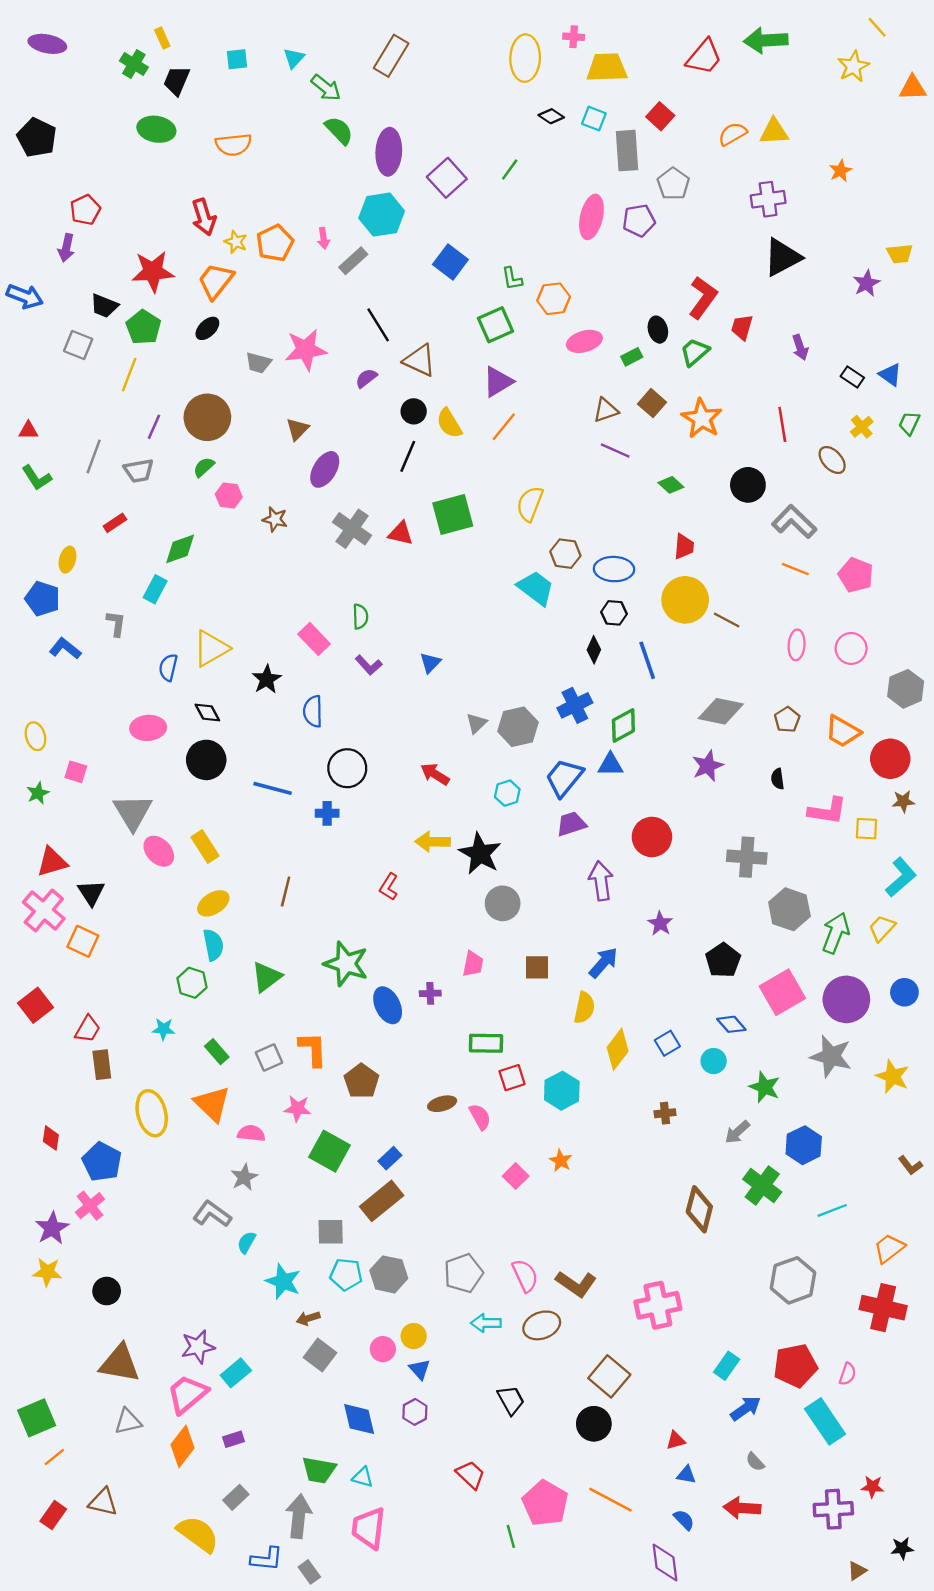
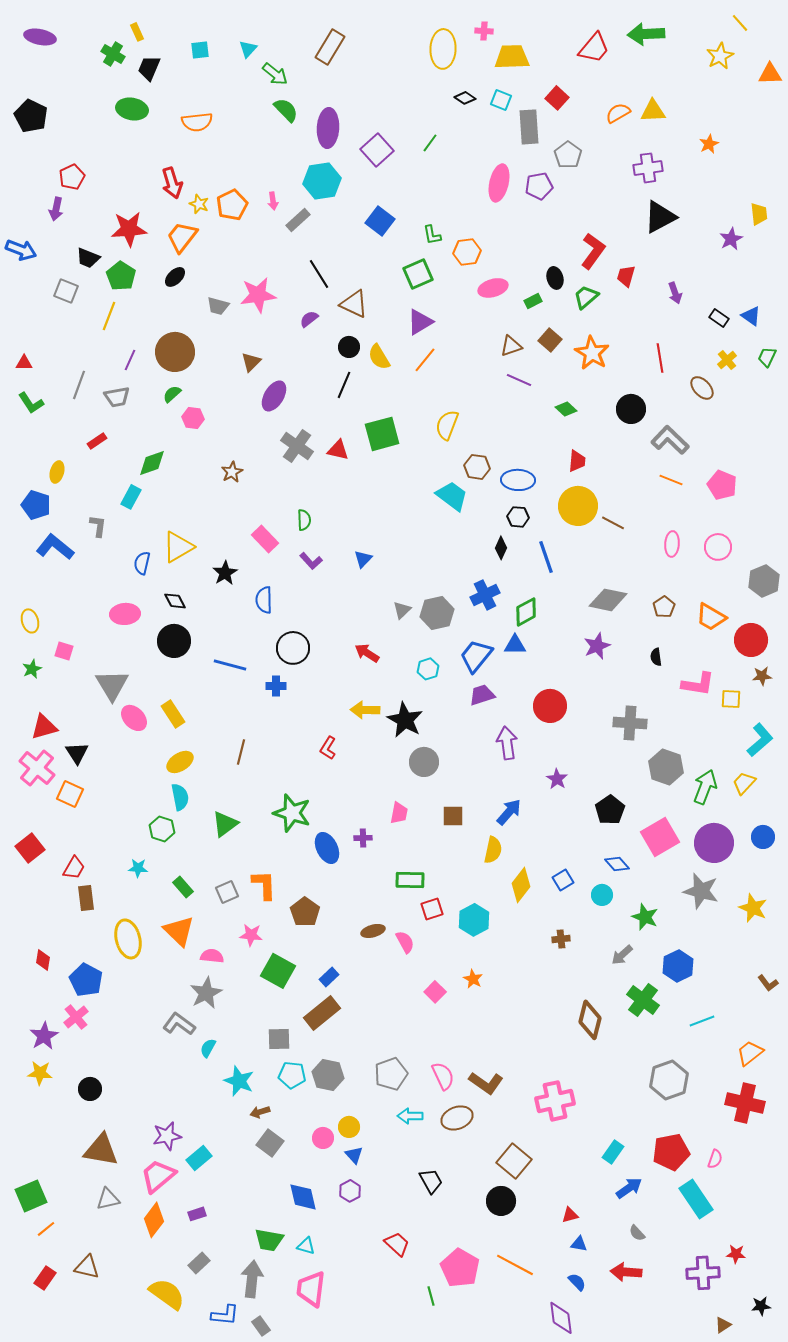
yellow trapezoid: (900, 254) -> (759, 214), turned -90
brown star: (275, 519) -> (232, 472), moved, turned 30
blue L-shape: (65, 648) -> (55, 547), size x1.4
gray star: (244, 1177) -> (206, 993), size x1.4

